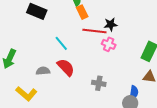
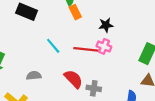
red line: (94, 31) -> (86, 49), moved
red semicircle: (66, 67) -> (73, 79), moved

